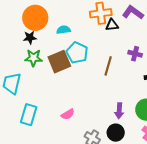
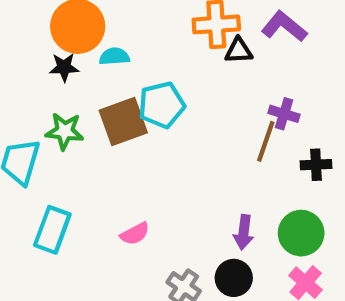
cyan semicircle: (64, 30) -> (114, 56), moved
cyan pentagon: (77, 53) -> (162, 105), turned 30
green star: (34, 58) -> (65, 131), moved
brown line: (108, 66) -> (266, 141), moved

